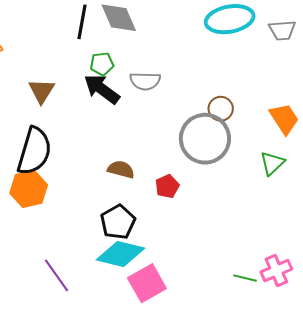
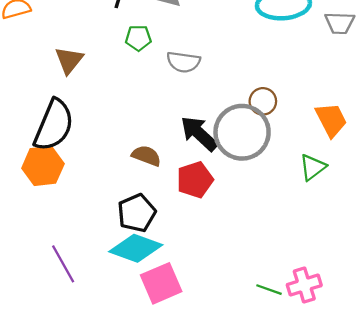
black arrow: (102, 89) -> (199, 133), moved
red pentagon: (167, 186) -> (195, 180), size x1.4

